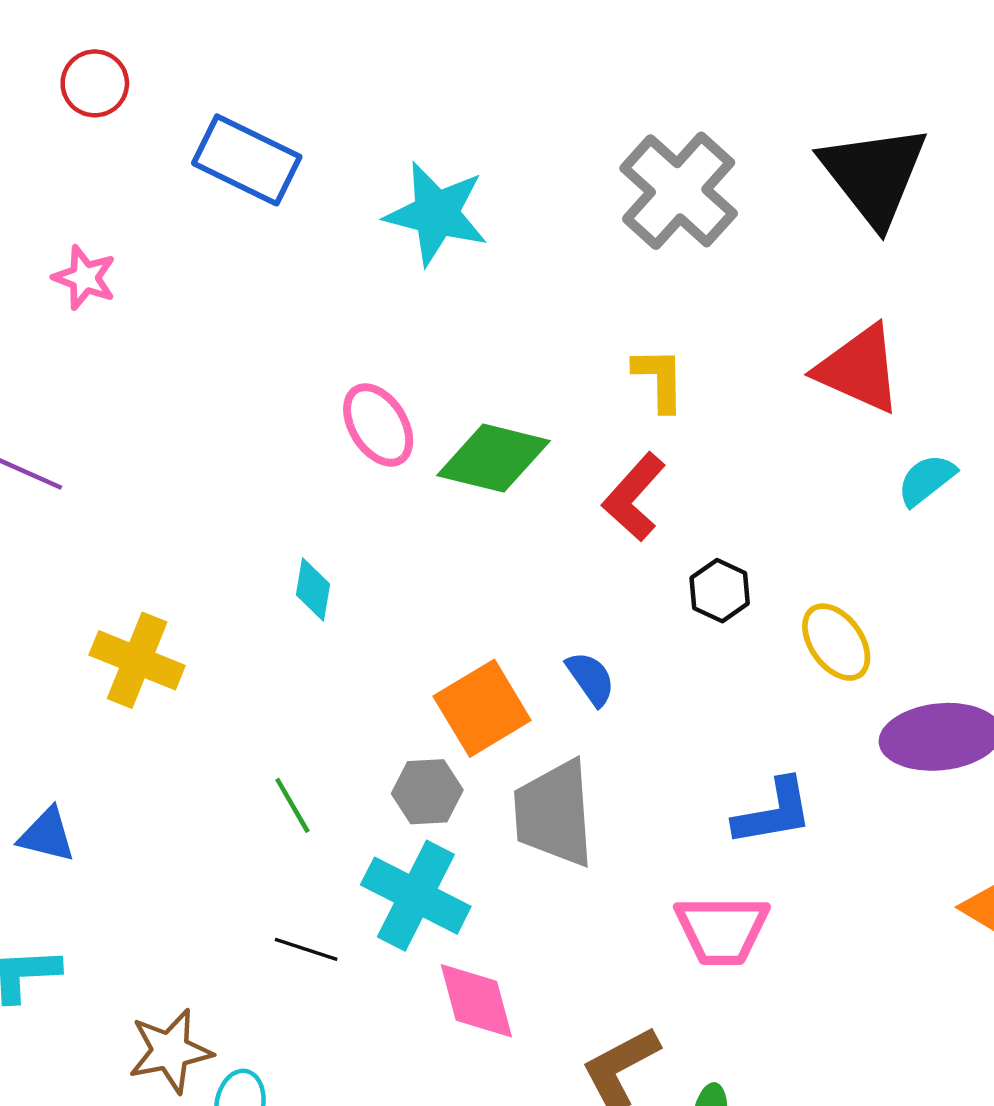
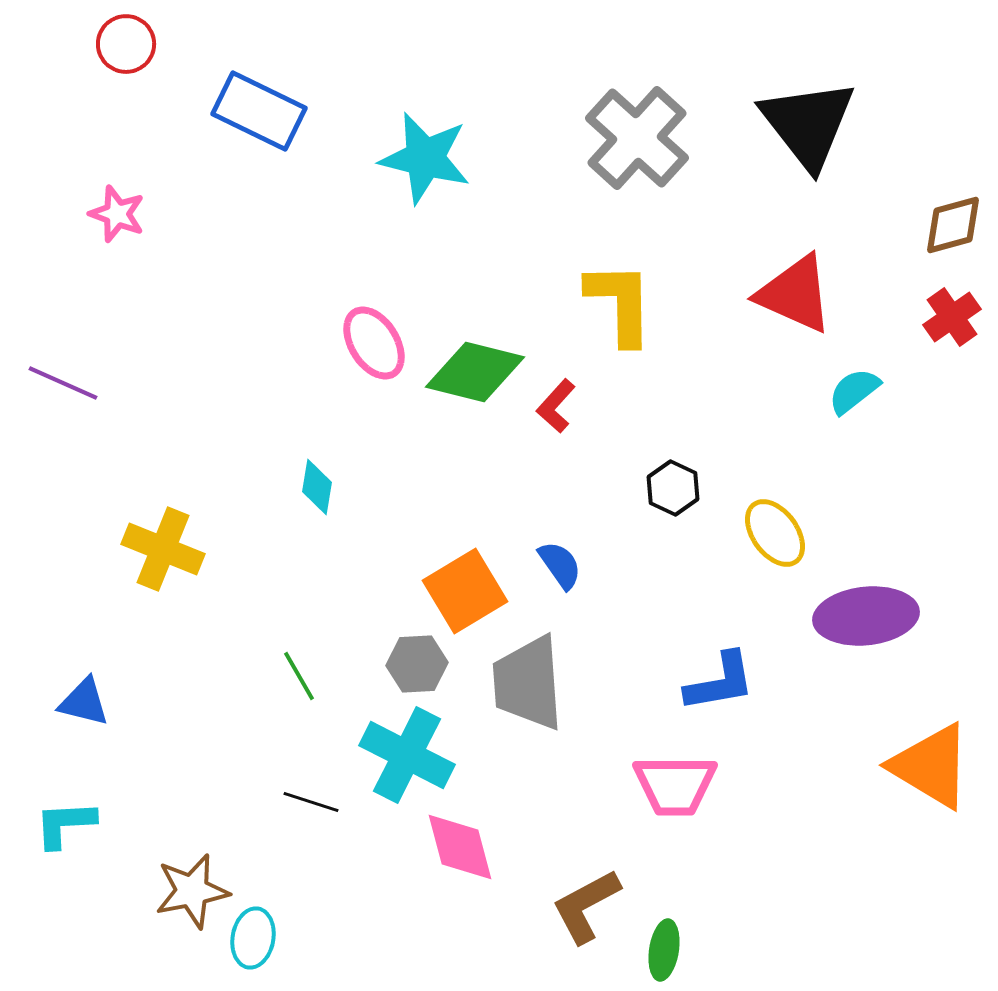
yellow L-shape: (659, 379) -> (620, 303), size x1.5
red L-shape: (634, 497) -> (556, 406), moved, size x0.7

